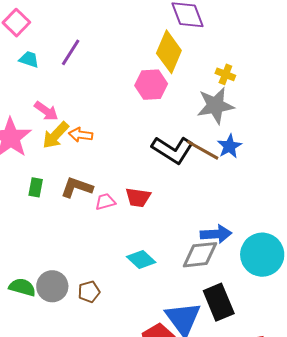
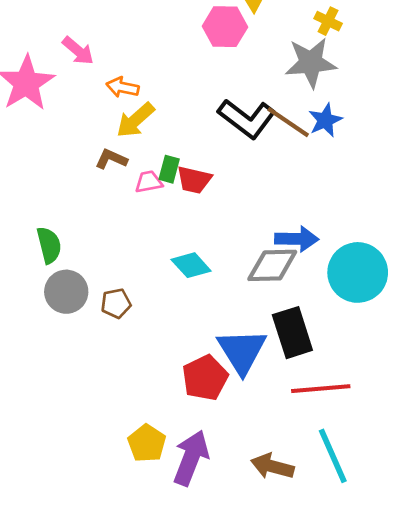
yellow arrow: (56, 135) -> (135, 120), moved
green rectangle: (36, 187) -> (169, 169), moved
brown L-shape: (77, 187) -> (111, 159), size x0.7
green semicircle: (22, 287) -> (49, 245), moved, turned 56

